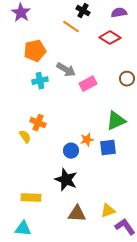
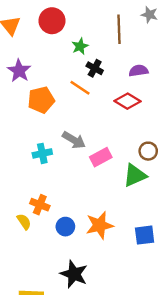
orange pentagon: (35, 51) -> (41, 100), moved
green triangle: (116, 121) -> (135, 175), moved
orange star: (87, 140) -> (100, 225), size x1.6
blue square: (108, 148) -> (145, 235), moved
blue circle: (71, 151) -> (65, 227), moved

